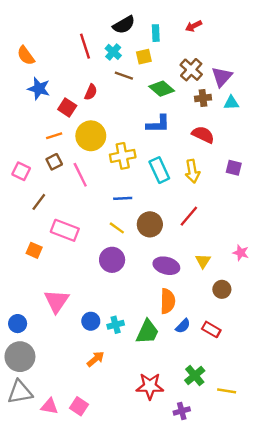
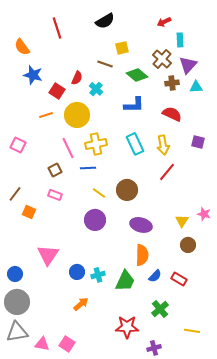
cyan rectangle: (156, 33) -> (180, 40), moved
red line: (85, 46) -> (57, 28), moved
cyan cross: (113, 52) -> (96, 89), moved
yellow cross: (123, 156) -> (96, 144), moved
brown square: (54, 162) -> (55, 170), moved
blue line: (123, 198) -> (88, 168), moved
brown line: (39, 202) -> (15, 194), moved
red line: (189, 216) -> (167, 172), moved
pink rectangle: (65, 230) -> (55, 195), size x0.6
yellow triangle: (203, 261) -> (182, 221), moved
green cross: (195, 376) -> (160, 309), moved

